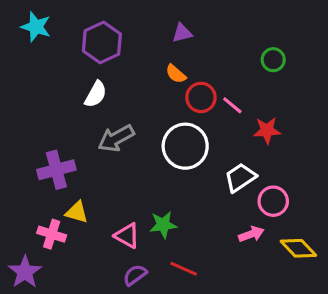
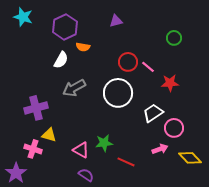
orange semicircle: (176, 74) -> (83, 47), moved, turned -32
red line: (184, 269) -> (126, 162), moved
purple semicircle: (135, 275) -> (86, 175), turned 70

